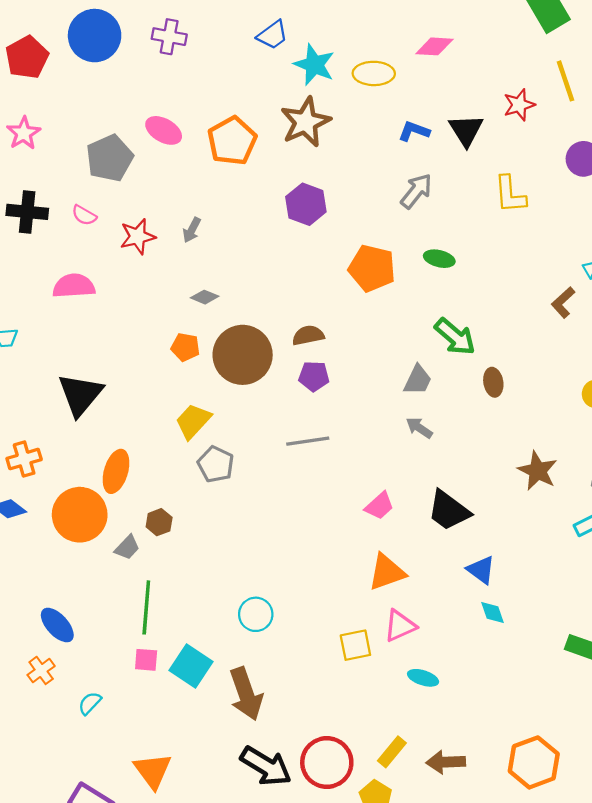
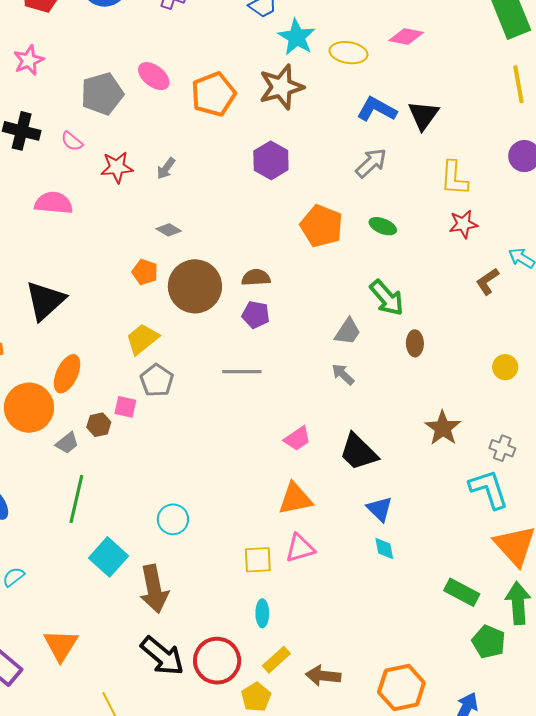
red star: (519, 105) -> (463, 224), moved
blue L-shape: (414, 131) -> (377, 109), size x1.4
pink square: (146, 660) -> (125, 407), moved
cyan ellipse: (423, 678) -> (262, 613), moved, turned 64

